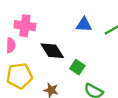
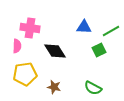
green square: (77, 67) -> (99, 50), moved, turned 32

